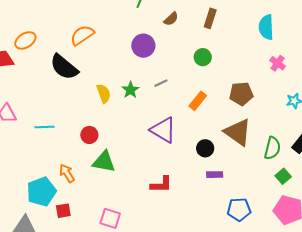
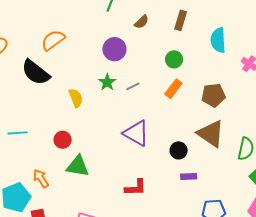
cyan semicircle: (266, 27) -> (218, 40), moved
green star: (130, 90) -> (107, 82), moved
orange rectangle: (198, 101) -> (173, 89), moved

